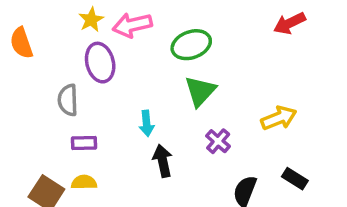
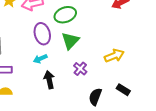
purple ellipse: (100, 63) -> (42, 34), moved
cyan arrow: (147, 123) -> (40, 59), turned 72

